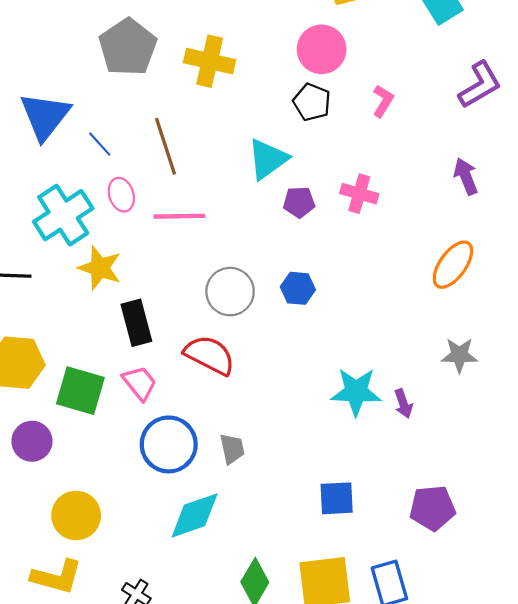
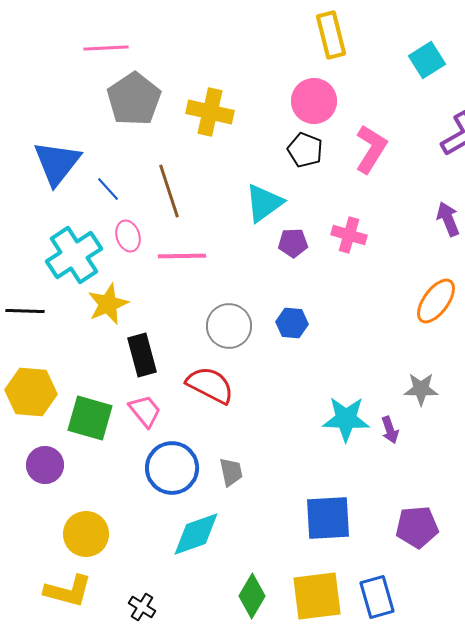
pink L-shape: (383, 101) -> (371, 149), size x1.6
yellow star: (100, 268) -> (108, 304), turned 30
gray star: (459, 355) -> (421, 389), moved
blue square: (337, 498) -> (328, 518), size x1.4

